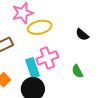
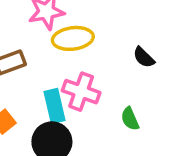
pink cross: (47, 58) -> (81, 92), turned 35

